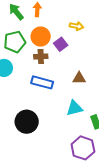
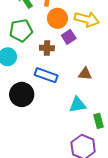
yellow arrow: (76, 26) -> (87, 19), size x1.6
orange circle: (41, 37) -> (57, 18), moved
black circle: (27, 122) -> (22, 94), moved

